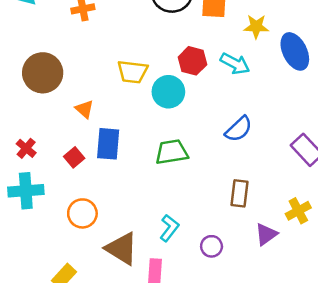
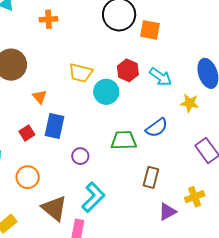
yellow star: (256, 27) -> (190, 103), moved
green trapezoid: (172, 152) -> (124, 140), moved
cyan L-shape: (169, 228) -> (93, 197), size x1.4
purple circle: (212, 246) -> (80, 156), moved

